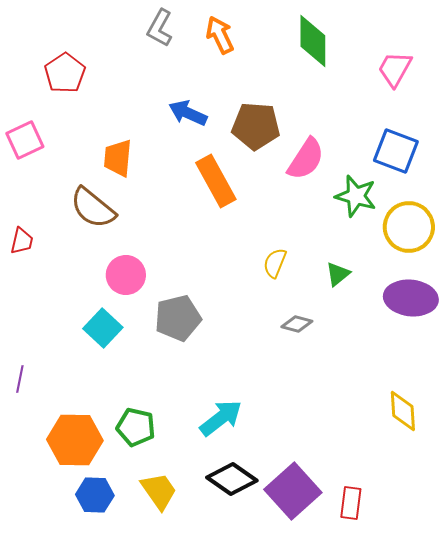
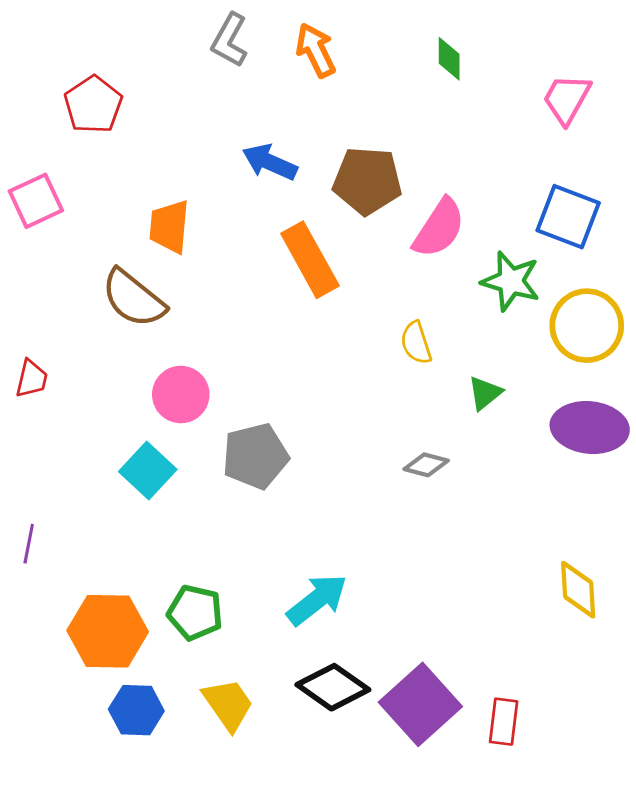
green diamond: (313, 41) -> (449, 59), size x0.6
red trapezoid: (22, 241) -> (32, 379), moved
yellow semicircle: (275, 263) -> (416, 343), moved, turned -40

